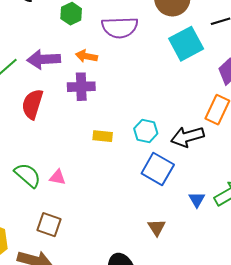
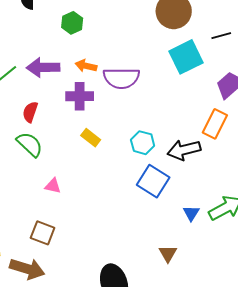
purple semicircle: (120, 27) -> (121, 78), moved
red semicircle: (32, 104) -> (30, 112), size x0.7
yellow rectangle: (103, 136) -> (91, 138), moved, turned 30
green semicircle: (28, 175) -> (30, 144), moved
brown triangle: (157, 227) -> (168, 254), moved

